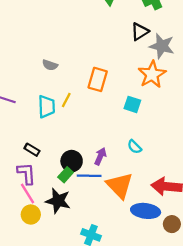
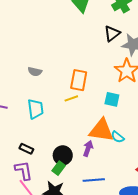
yellow line: (66, 100) -> (71, 98), moved, turned 48
blue line: (89, 176) -> (94, 180), moved
orange triangle: (120, 185) -> (101, 130), moved, turned -32

